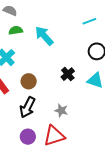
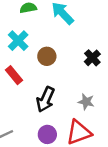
brown circle: (29, 81) -> (47, 56), moved

